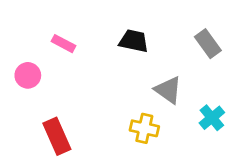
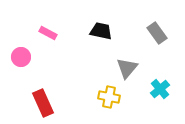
gray triangle: (168, 90) -> (127, 68), turned 35

